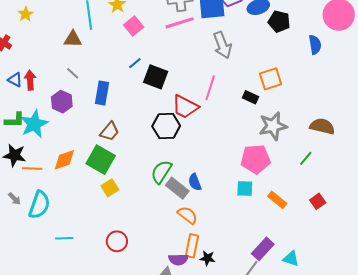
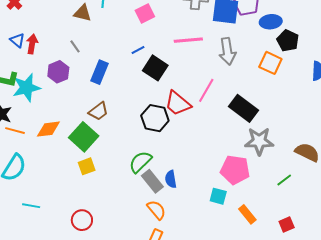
pink line: (180, 23) -> (188, 40), moved
orange square: (271, 79) -> (270, 63), moved, turned 30
black rectangle: (250, 97) -> (244, 108), size x1.8

